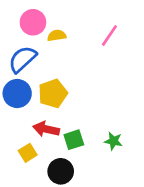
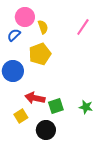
yellow semicircle: (57, 35) -> (43, 27), turned 80
blue semicircle: (22, 59) -> (14, 35), moved, size x0.6
yellow pentagon: (53, 94) -> (40, 54), moved

